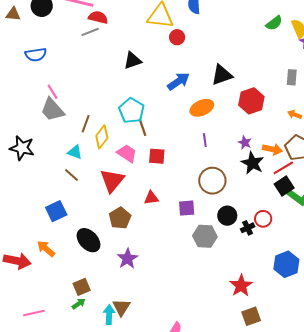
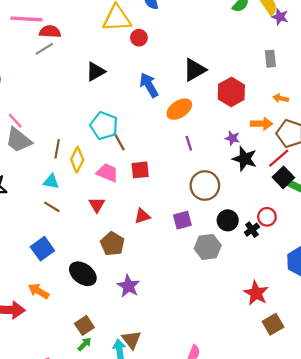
blue arrow: (178, 81) -> (149, 85), turned -75
orange arrow: (272, 149) -> (262, 124), moved
red triangle: (112, 181) -> (97, 205), size x0.6

